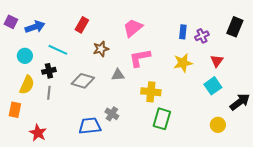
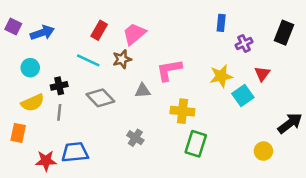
pink trapezoid: (133, 28) -> (134, 34), moved
blue rectangle: (183, 32) -> (221, 23), moved
cyan line: (58, 50) -> (88, 60), moved
gray diamond: (83, 81) -> (100, 98), turned 30
yellow semicircle: (27, 85) -> (33, 103), turned 42
cyan square: (213, 86) -> (243, 95), moved
blue trapezoid: (90, 126) -> (75, 152), moved
red star: (38, 133) -> (46, 161), turned -30

